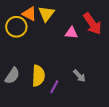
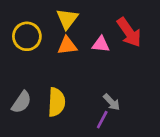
orange triangle: (29, 14) -> (67, 46), moved, turned -35
purple line: (54, 87) -> (102, 120), moved

